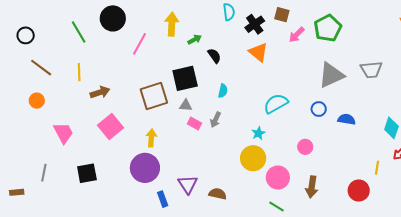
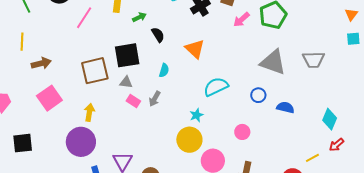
orange triangle: (258, 52) -> (195, 49), moved
gray triangle: (331, 75) -> (273, 62), turned 40
yellow line: (377, 168) -> (312, 158), turned 48

